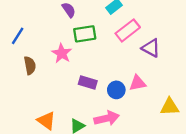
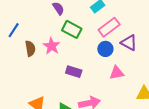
green rectangle: (85, 34) -> (72, 29), turned 36
brown semicircle: (30, 65) -> (30, 48), moved
blue circle: (116, 90) -> (105, 49), moved

